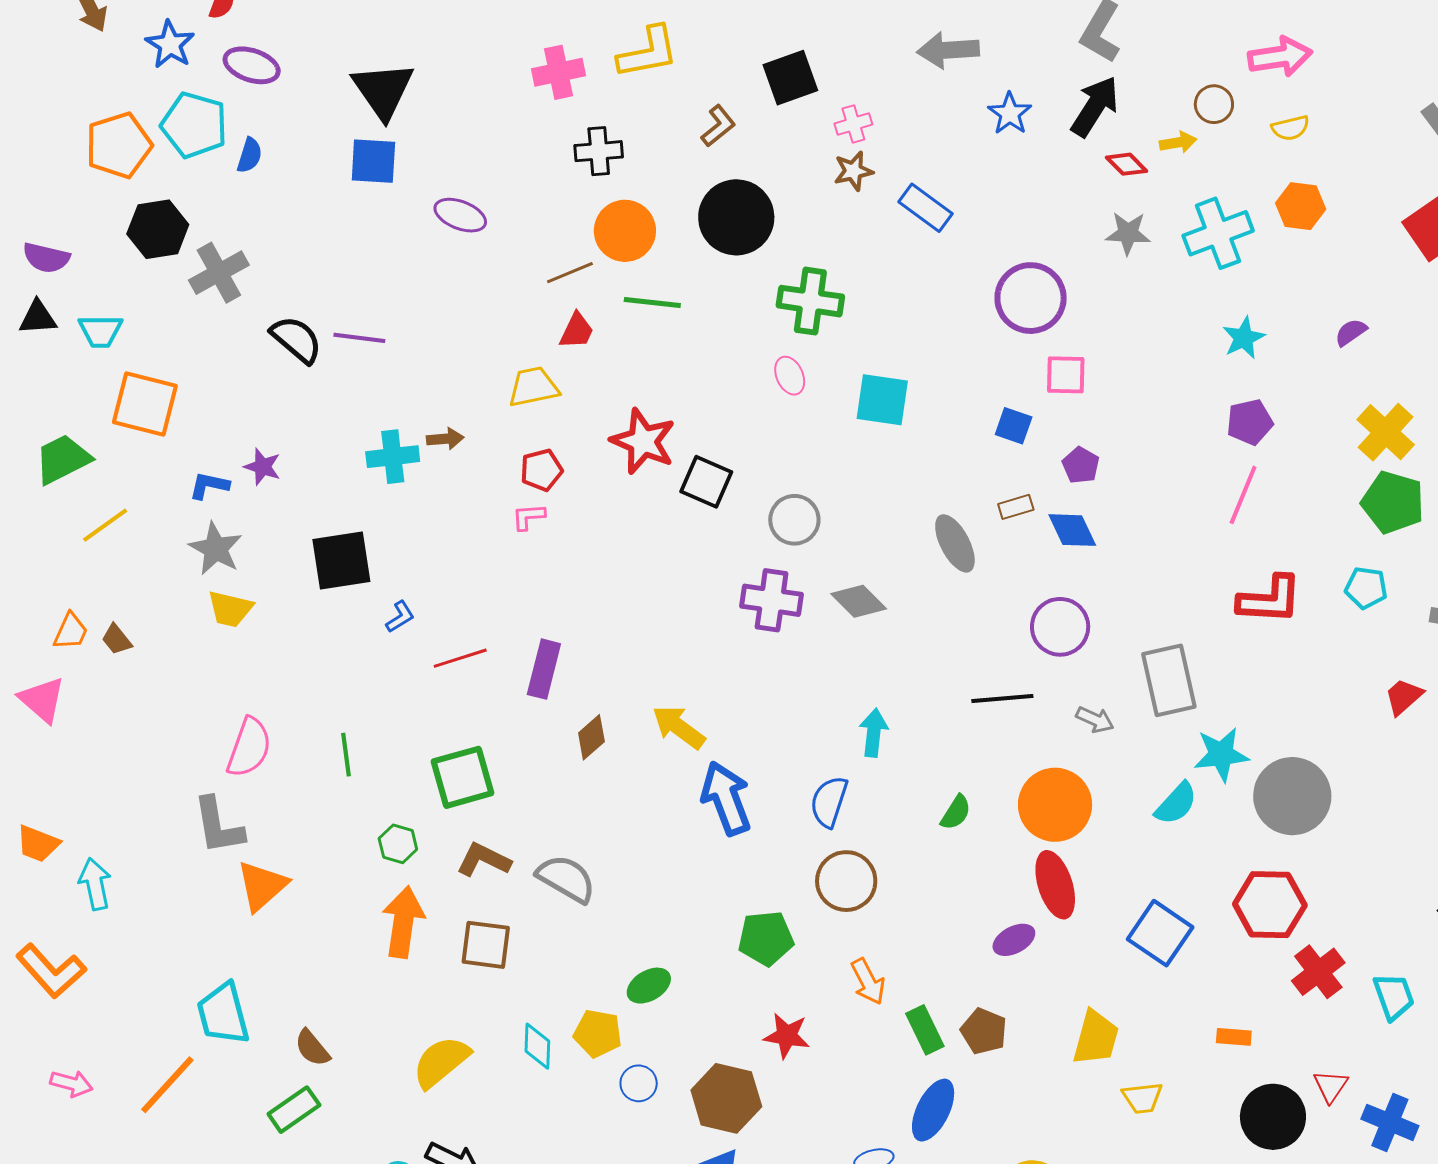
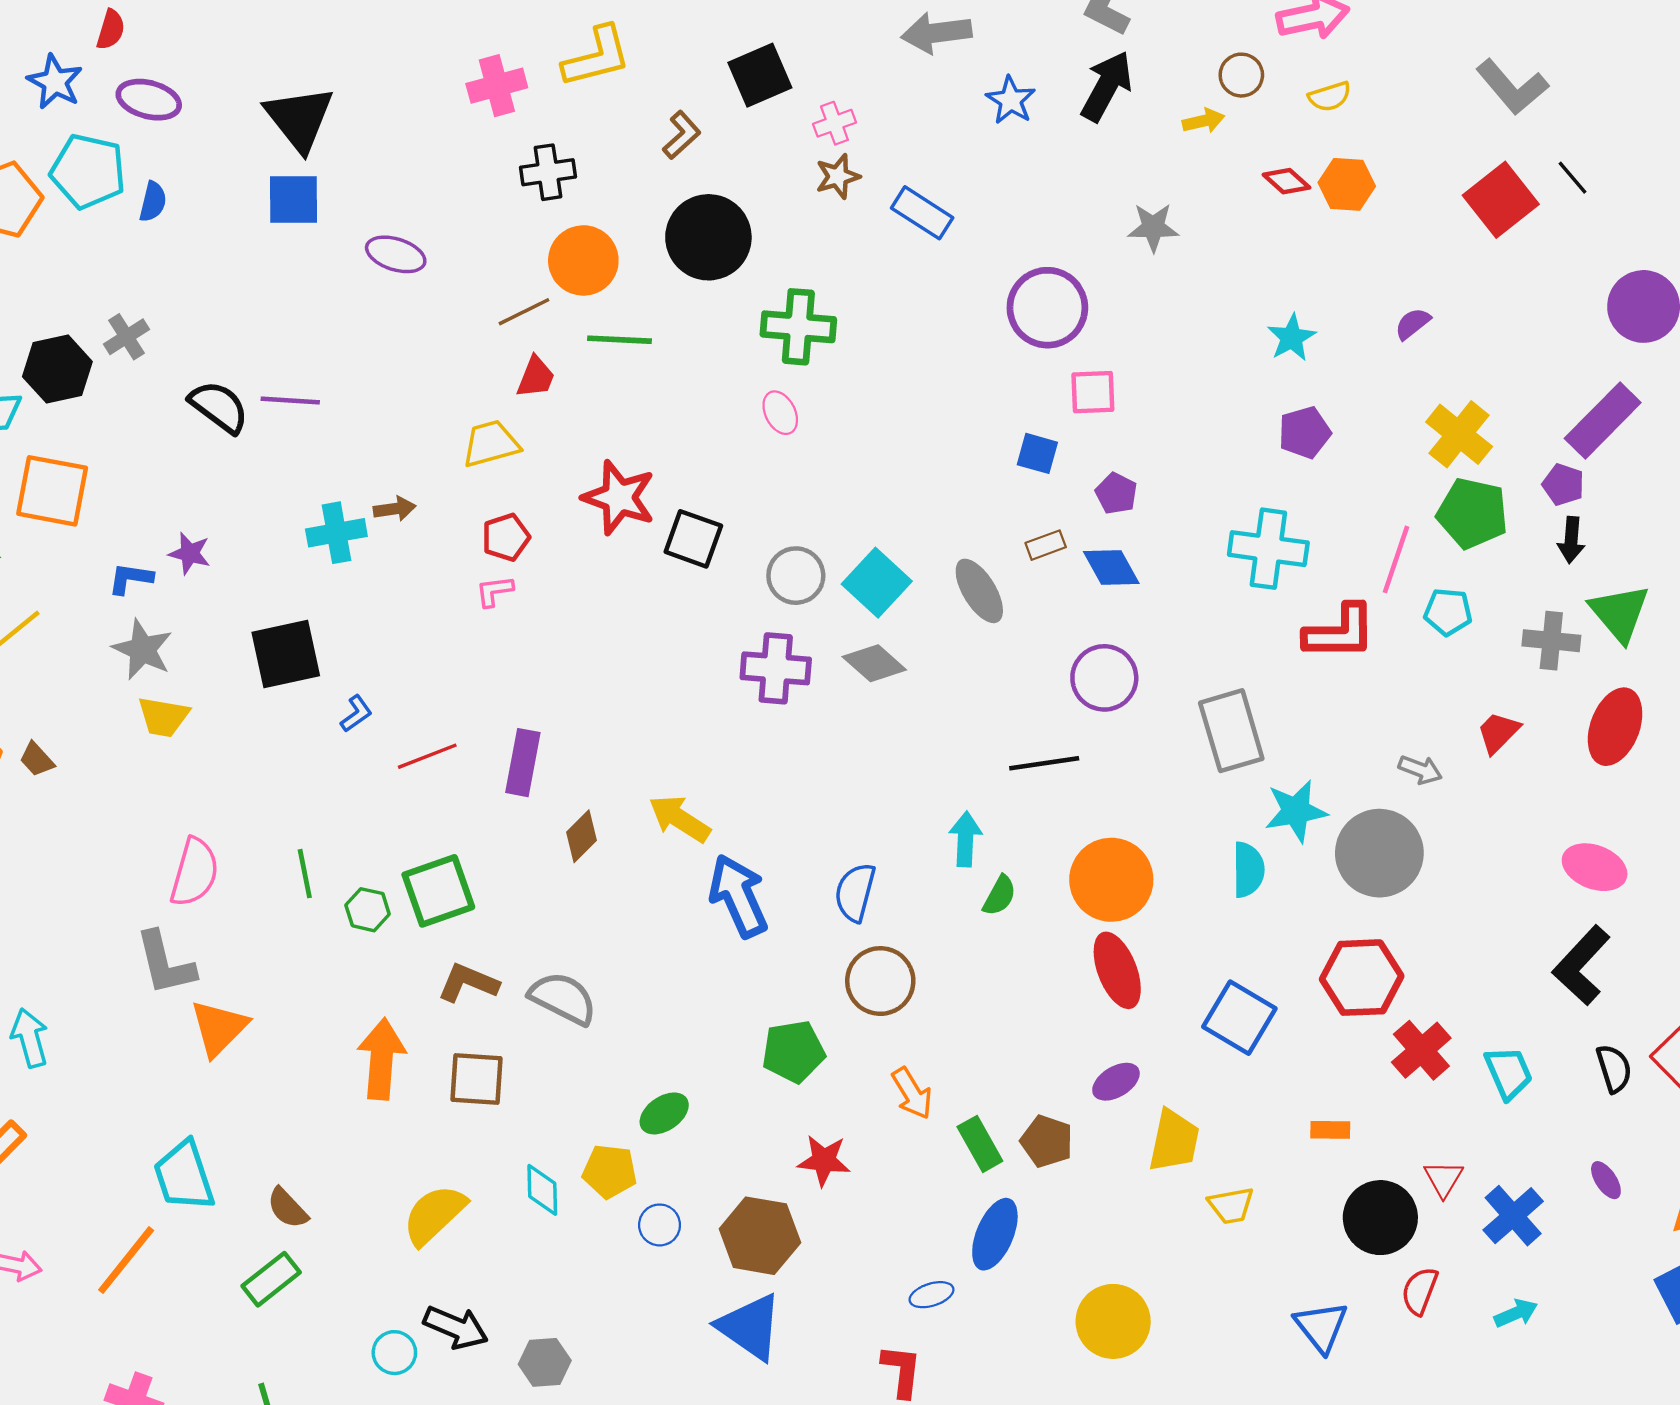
red diamond: (1127, 164) -> (1286, 181), moved
black hexagon: (158, 229) -> (57, 369), moved
cyan cross: (1218, 233) -> (1268, 549), moved, turned 32
gray cross: (219, 273) -> (126, 337), size x0.7
cyan square: (882, 400) -> (877, 583), moved, turned 38
pink line: (1243, 495) -> (1396, 559), moved
gray arrow: (1095, 720) -> (1420, 770), moved
cyan arrow: (874, 733) -> (965, 839), moved
cyan semicircle: (1176, 803) -> (1248, 870), turned -39
green hexagon: (398, 844) -> (368, 910), moved
purple ellipse: (1014, 940) -> (1116, 1082), moved
blue cross: (1390, 1122) -> (1513, 1216), turned 30

